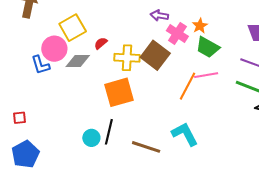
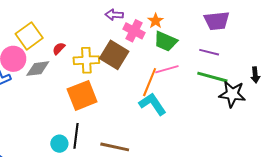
cyan L-shape: (185, 134) -> (153, 104), moved

